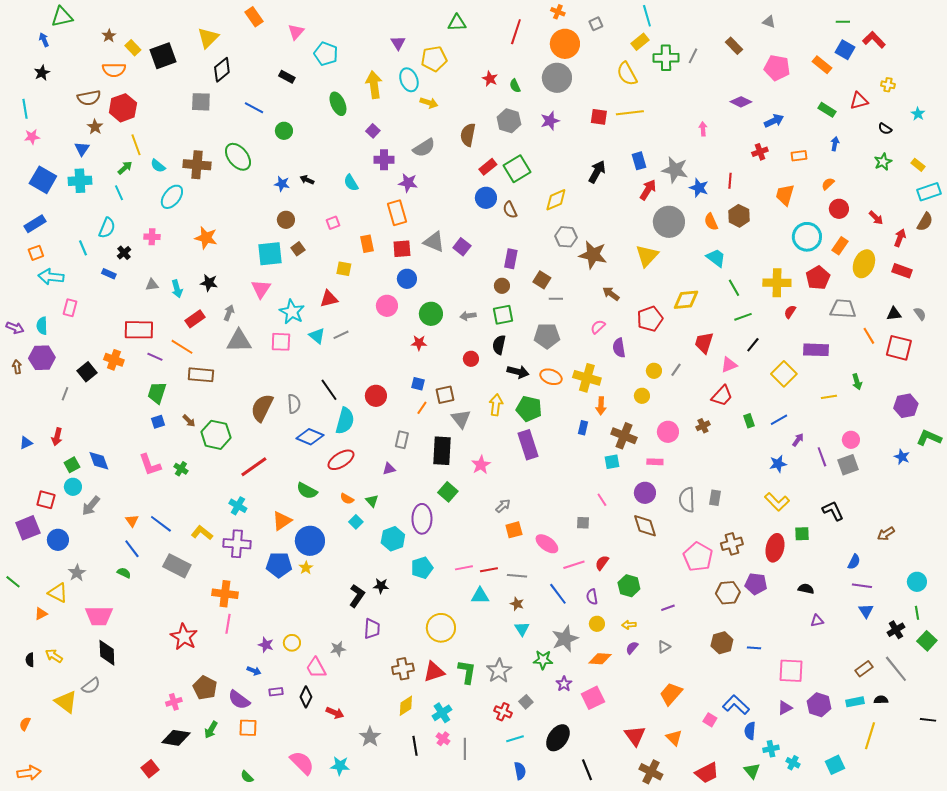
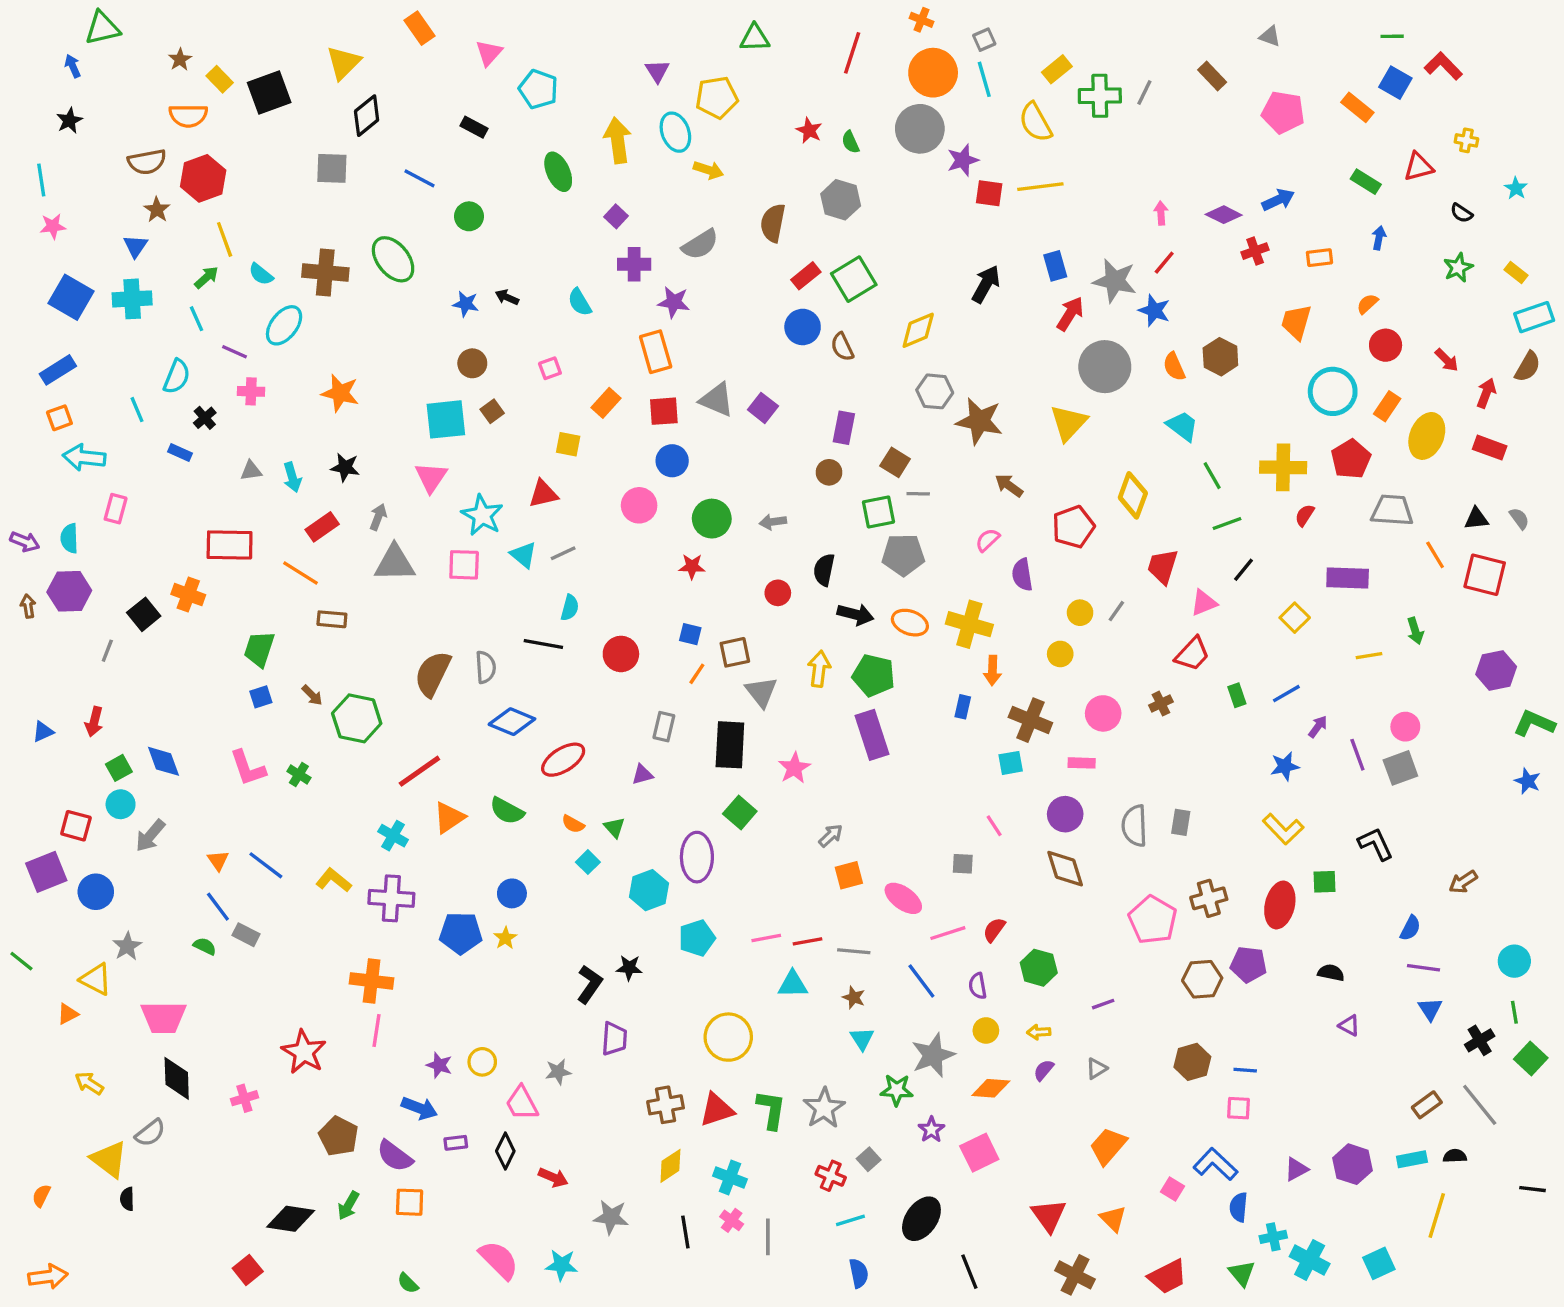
cyan line: (647, 16) -> (984, 79), moved
purple diamond: (741, 102) -> (1224, 215), moved
purple star: (550, 121) -> (963, 160), moved
red line: (730, 181) -> (1164, 263), moved, turned 35
orange rectangle: (367, 244) -> (606, 403), turned 54
yellow diamond: (686, 300) -> (1133, 495), turned -64
green square: (503, 315) -> (879, 512), moved
purple line: (155, 357) -> (234, 352), moved
yellow square: (784, 374) -> (1295, 618), size x0.7
brown rectangle: (201, 375) -> (332, 619), size x0.7
black line: (329, 390) -> (543, 644), turned -45
cyan semicircle: (345, 421) -> (570, 608), moved, size x0.6
blue star: (902, 457) -> (1528, 781), moved
orange triangle: (282, 521) -> (449, 817), moved
blue circle: (310, 541) -> (512, 893), size x0.6
gray rectangle: (177, 566) -> (246, 935), moved, size x0.6
purple triangle: (817, 621) -> (1349, 1026), turned 40
black semicircle: (30, 660) -> (127, 1199), moved
blue arrow: (254, 671) -> (419, 1108), size x1.5
pink square: (791, 671) -> (1239, 1108), moved, size x0.6
pink cross: (174, 702) -> (244, 1098), moved
cyan cross: (442, 713) -> (730, 1177), turned -36
gray star: (370, 737) -> (611, 1217), turned -30
cyan cross: (793, 763) -> (1310, 1260), size x1.6

